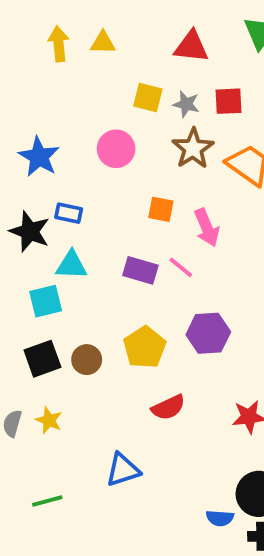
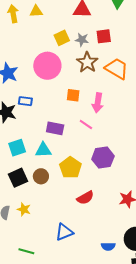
yellow square: (148, 98) -> (62, 38), turned -35
pink circle: (116, 149) -> (47, 66), size x1.4
pink arrow: (207, 228) -> (98, 103), turned 36
cyan triangle: (71, 265) -> (43, 150), moved
purple rectangle: (140, 270) -> (55, 128), moved
green line: (47, 501) -> (26, 251), turned 35
blue semicircle: (220, 518) -> (108, 246), moved

